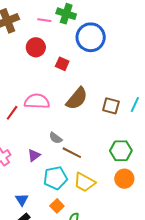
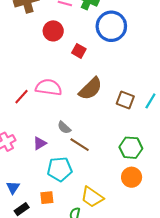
yellow trapezoid: (84, 182) -> (92, 197), moved
blue triangle: (22, 200) -> (13, 187), moved
orange square: (57, 206) -> (47, 198), moved, turned 32

